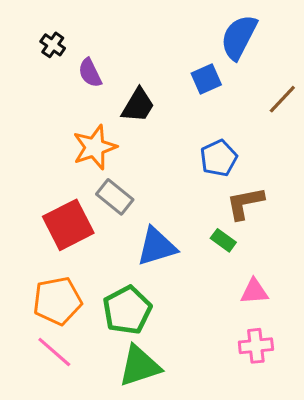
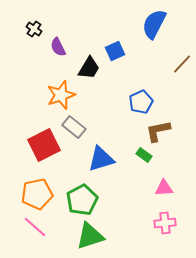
blue square: (206, 79) -> (115, 51), moved

